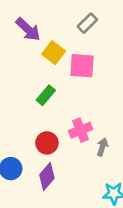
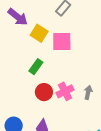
red circle: (47, 143) -> (44, 92), moved
gray arrow: (102, 147) -> (88, 92), moved

